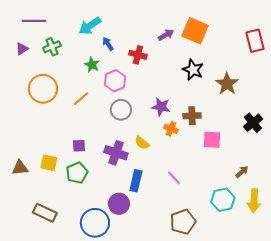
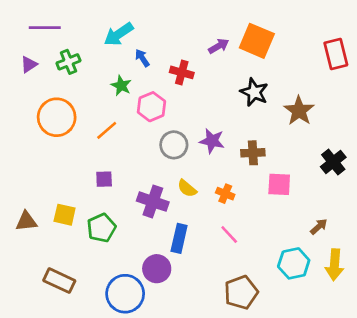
gray circle: (121, 110) -> (174, 145), moved
orange cross: (171, 129) -> (225, 194), moved
purple square: (79, 146) -> (104, 179), moved

